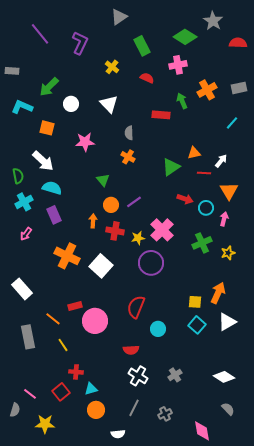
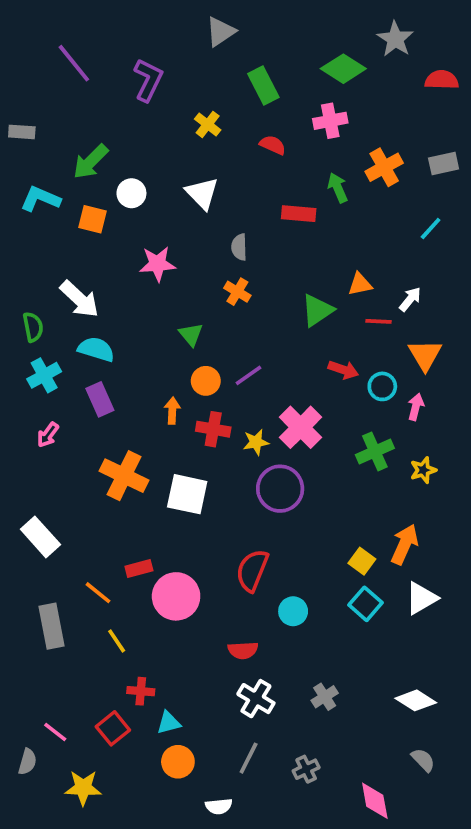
orange square: (47, 128) -> (92, 219), moved
white square: (101, 266) -> (187, 494), turned -30
yellow square: (195, 302) -> (362, 561), turned 32

